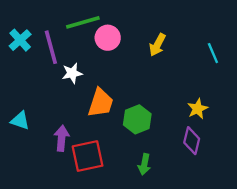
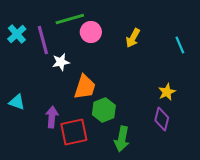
green hexagon: (137, 119) -> (104, 110), moved
green arrow: (144, 164) -> (122, 139), size x1.4

